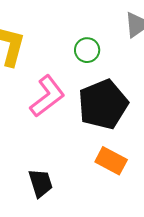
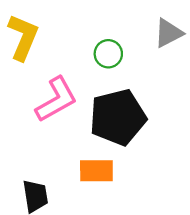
orange rectangle: (111, 161) -> (96, 171), moved, turned -36

